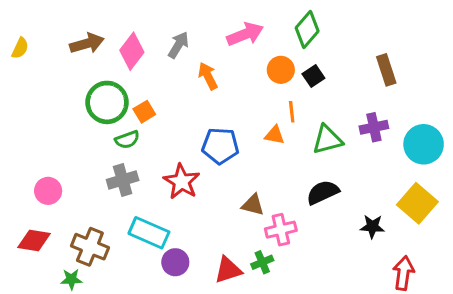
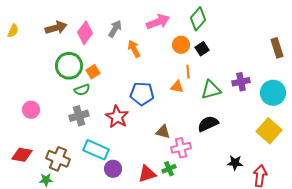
brown rectangle: (386, 70) -> (277, 48), moved
pink circle: (48, 191) -> (31, 110), moved
black star: (372, 227) -> (235, 163), moved

